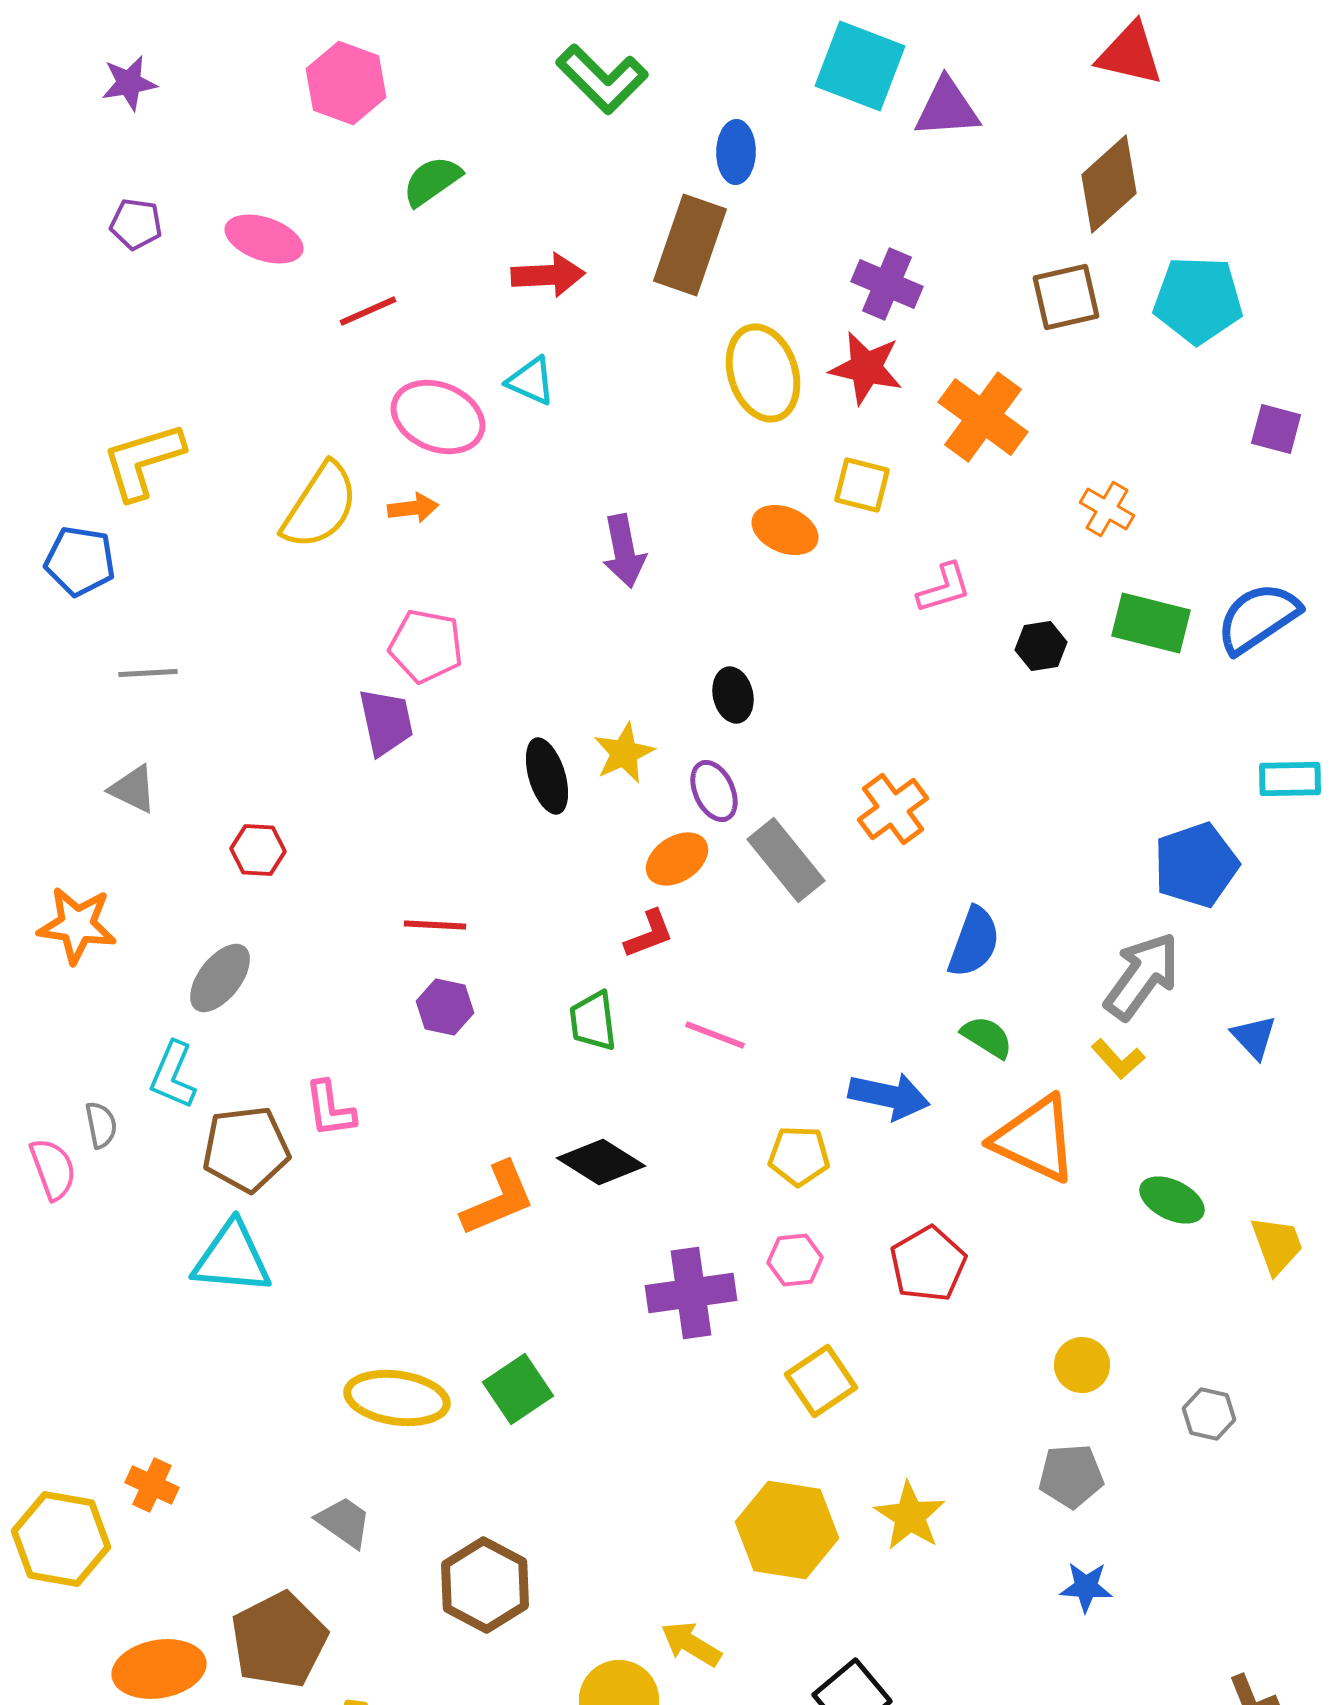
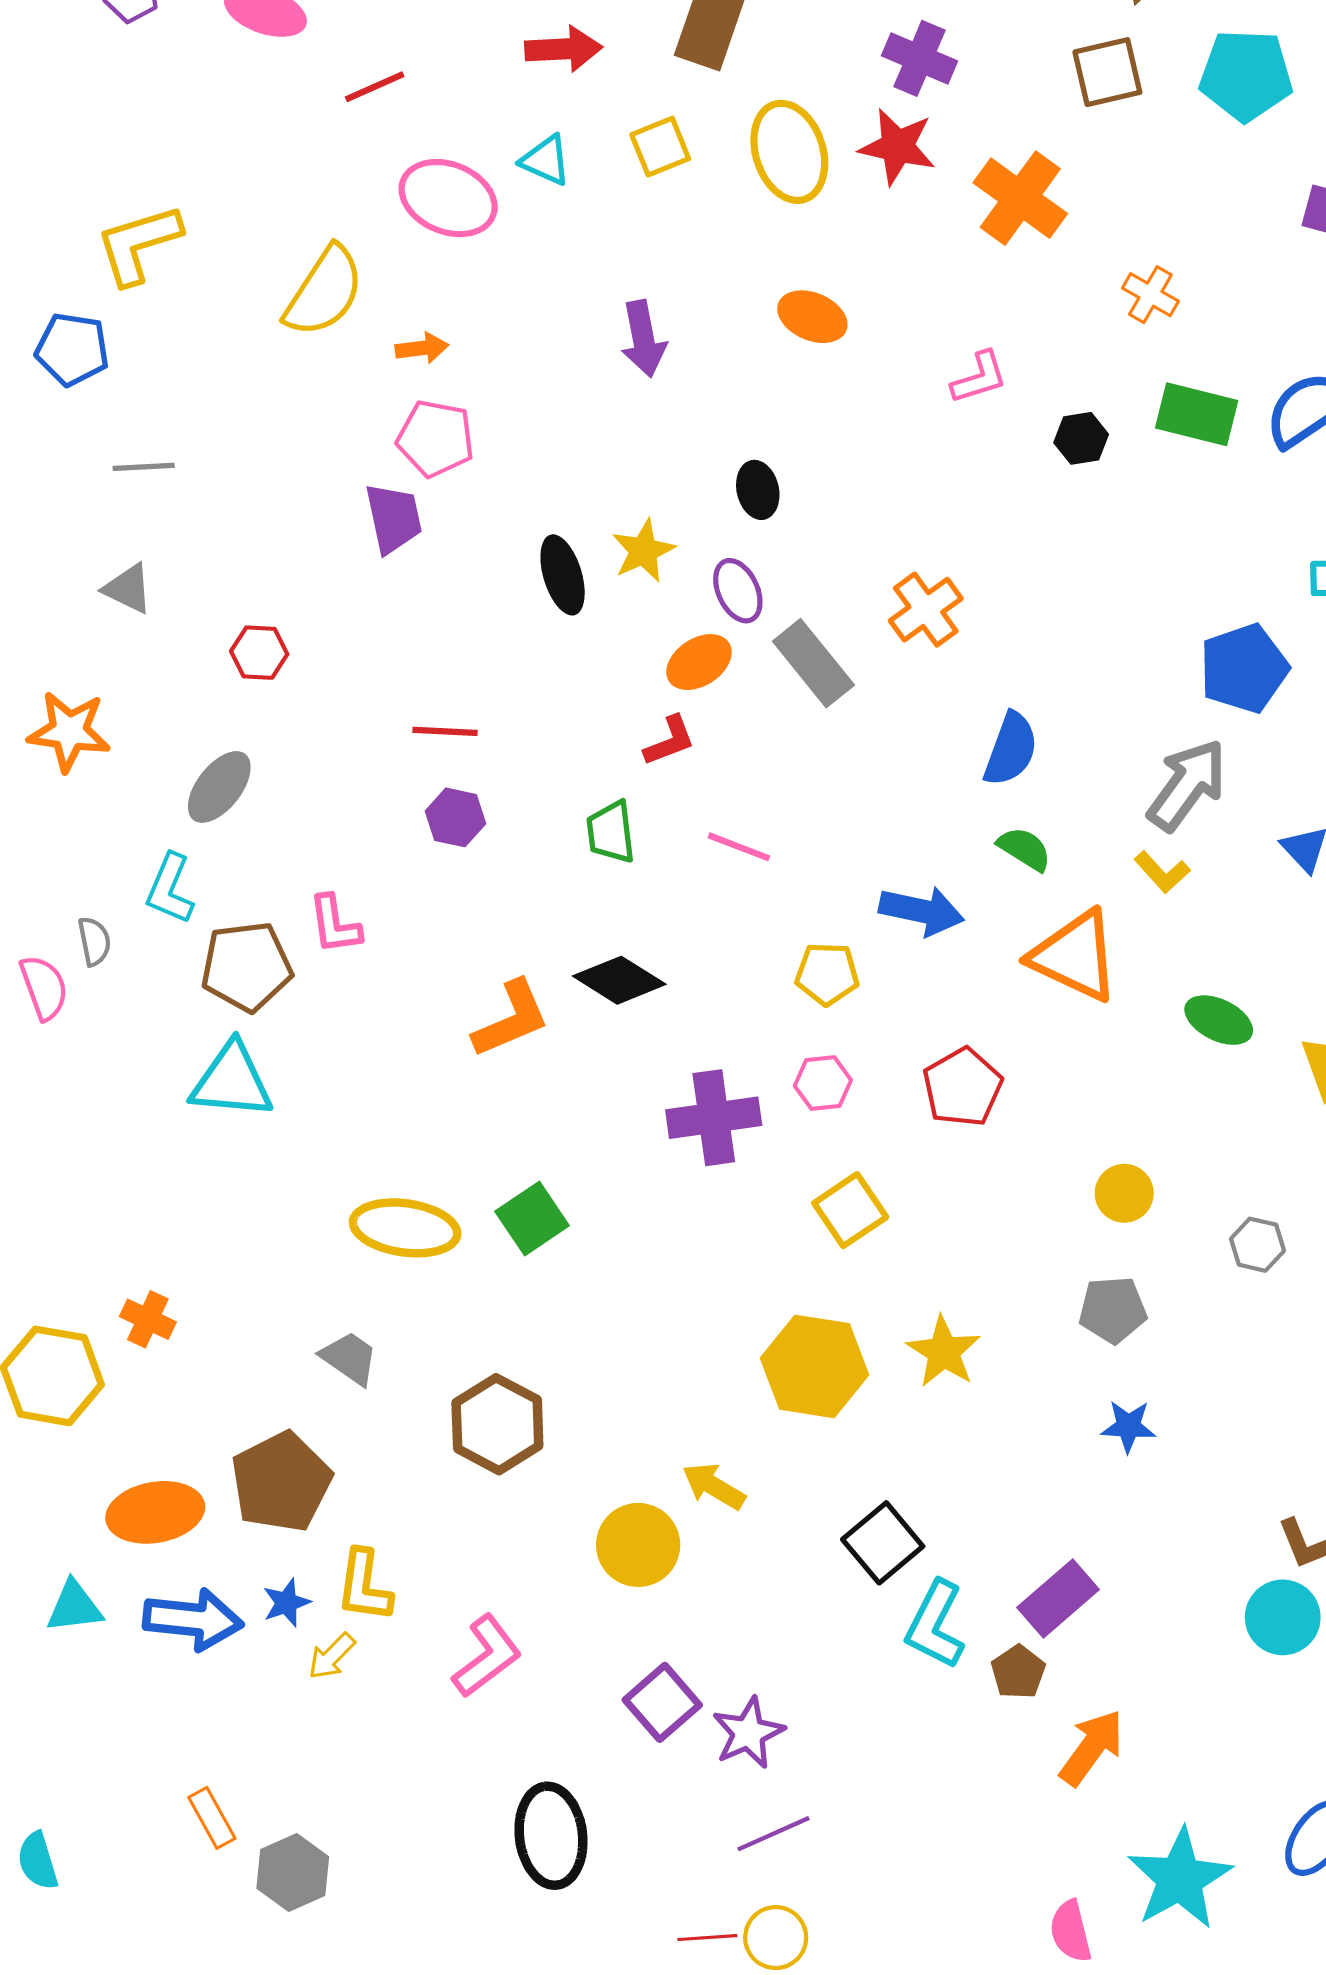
yellow square: (862, 485) -> (660, 147), moved, turned -36
orange arrow: (413, 508) -> (422, 348), moved

